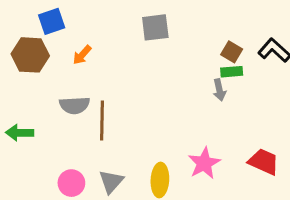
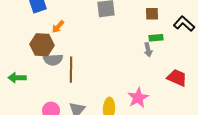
brown square: (232, 52) -> (152, 14), moved, turned -32
brown hexagon: (30, 55) -> (42, 45), moved
red trapezoid: (264, 162) -> (177, 78), moved

